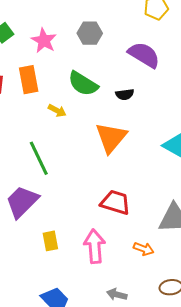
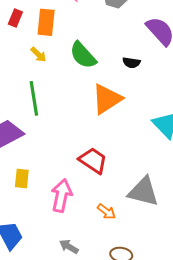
green semicircle: (83, 84) -> (83, 55), moved
yellow arrow: (57, 111) -> (38, 55), moved

